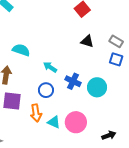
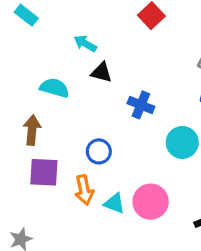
black triangle: (87, 41) -> (101, 72), moved
cyan arrow: (50, 67) -> (85, 44), moved
blue cross: (73, 81) -> (141, 105), moved

